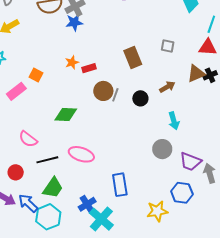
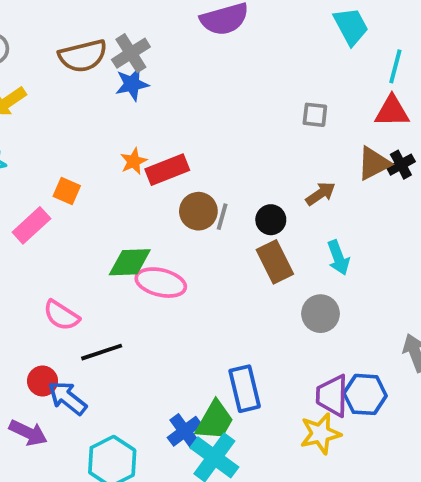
brown rectangle: (133, 58) -> (275, 262), moved
red rectangle: (89, 68) -> (167, 170), size x1.5
pink ellipse: (81, 154) -> (161, 283), moved
purple trapezoid: (190, 162) -> (332, 396), moved, turned 75
green trapezoid: (53, 188) -> (215, 421), moved
blue arrow: (28, 203) -> (67, 398), moved

